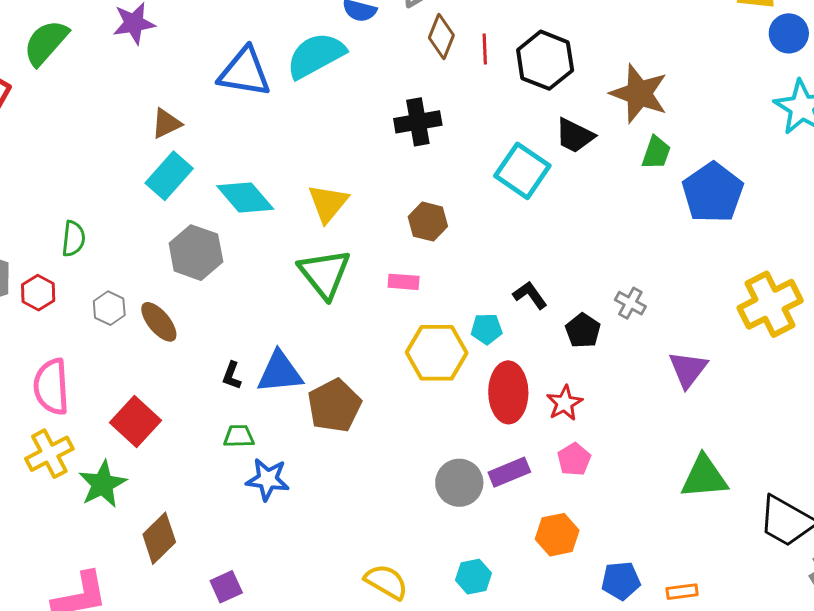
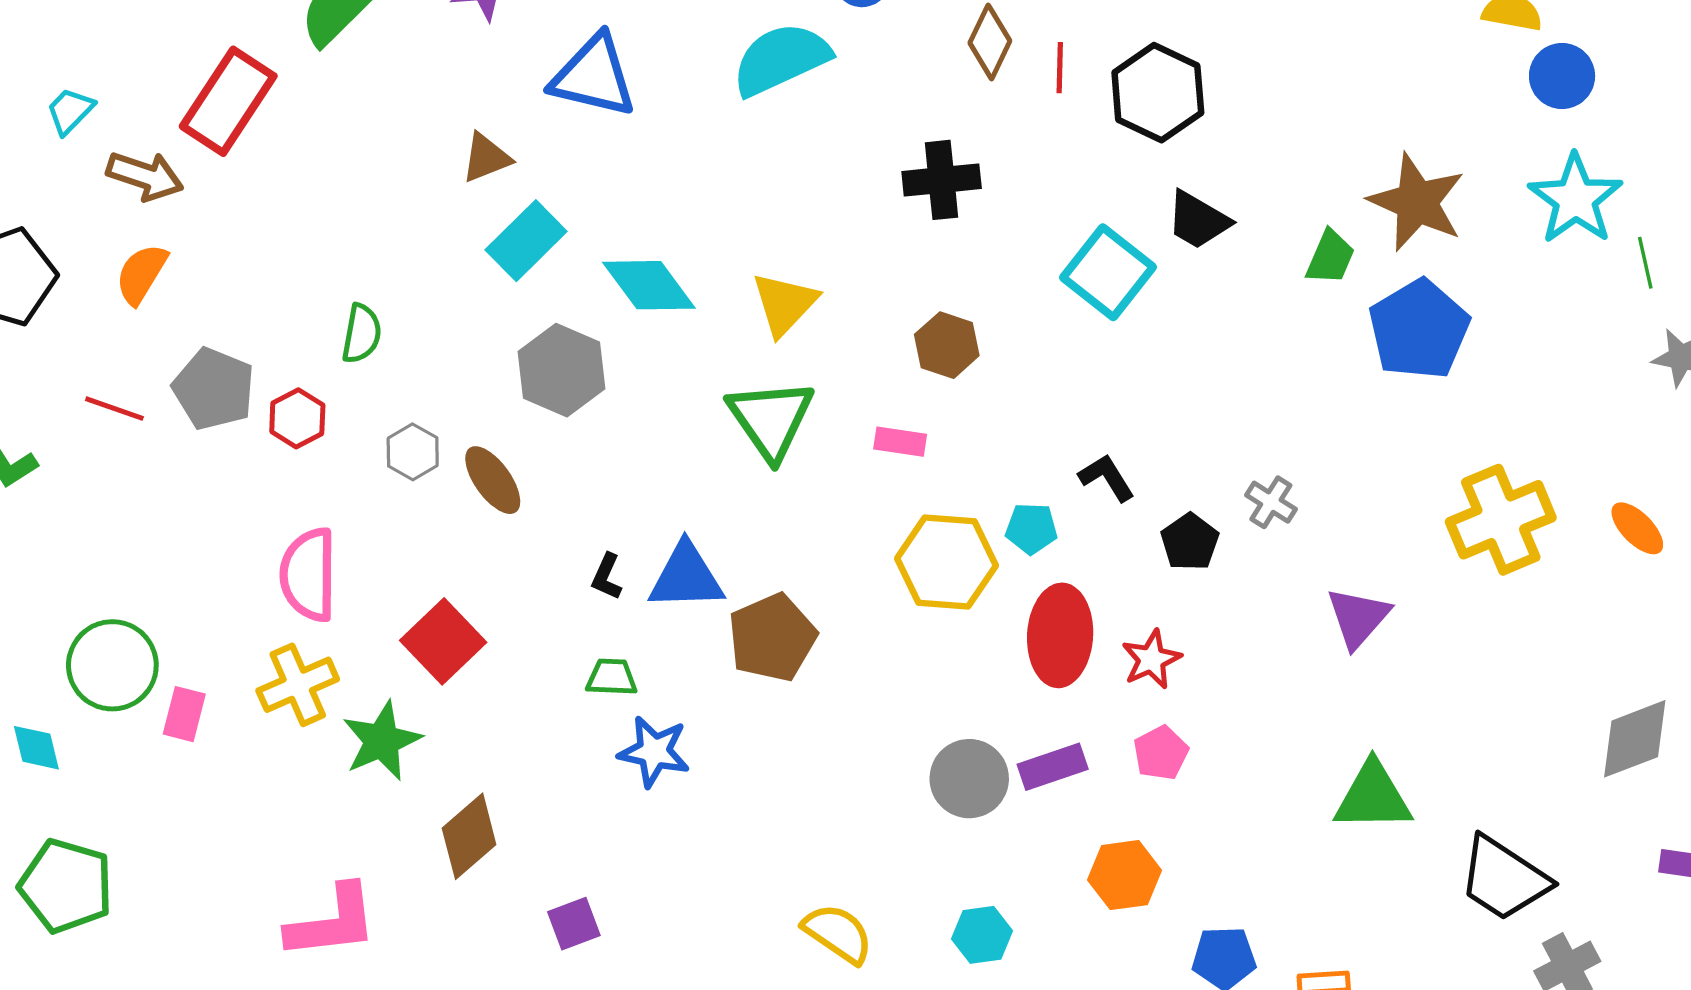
blue triangle: (244, 72) -> (594, 76), moved
brown star: (639, 93) -> (1417, 202), moved
brown triangle: (166, 124) -> (486, 158), moved

